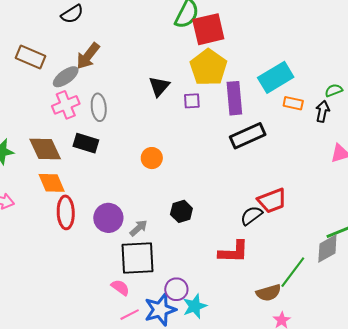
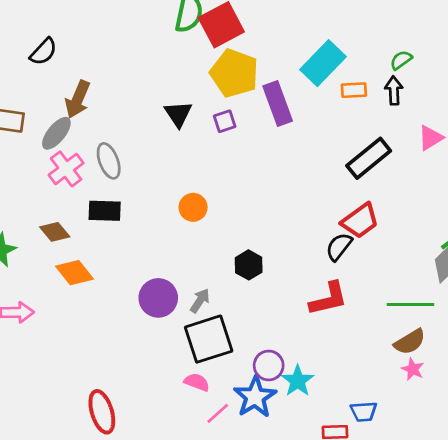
black rectangle: (248, 136) -> (369, 158), moved
brown diamond: (45, 149) -> (55, 232), size x0.7
red ellipse: (66, 212) -> (102, 412), moved
green line: (293, 272) -> (410, 304), turned 68
brown semicircle: (269, 293) -> (410, 342), moved

